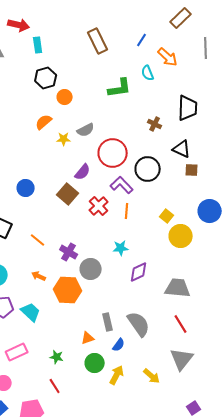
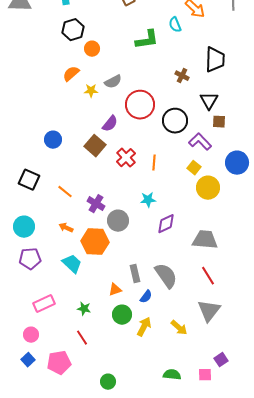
black triangle: (182, 149) -> (209, 101), turned 36
purple L-shape: (122, 185) -> (200, 142), moved
cyan trapezoid: (31, 312) -> (72, 264), moved

